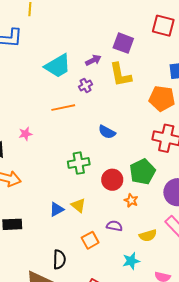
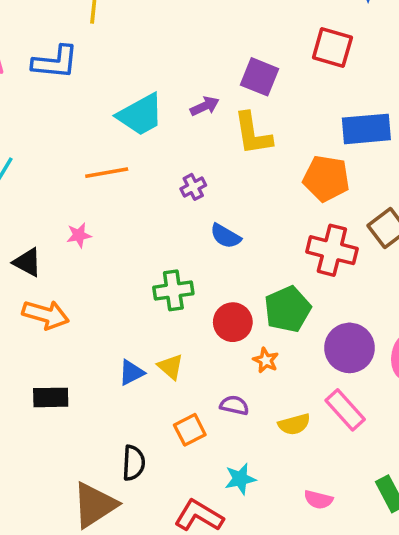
purple cross: (86, 85) -> (193, 187), moved
orange line: (63, 108) -> (107, 173), moved
cyan star: (131, 261) -> (240, 479), moved

